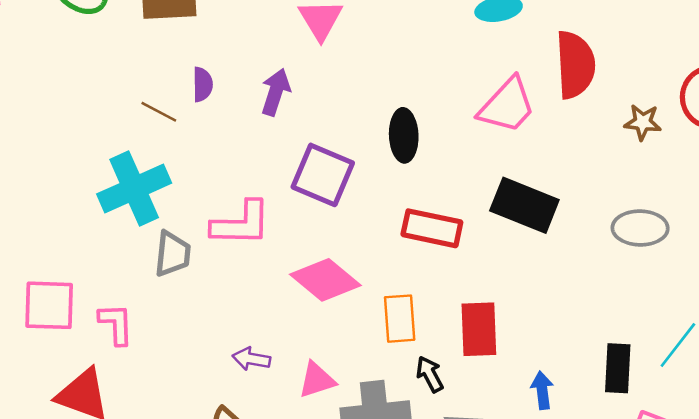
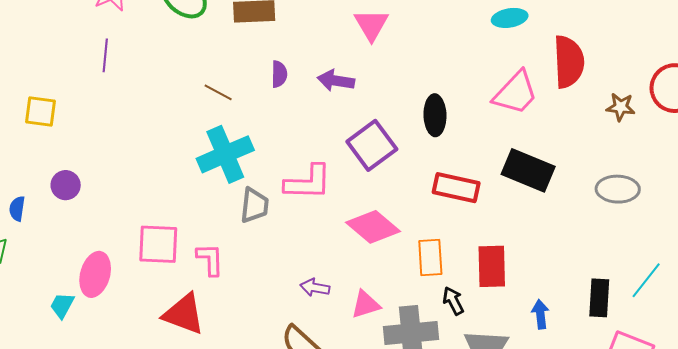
purple arrow: (276, 92) -> (336, 81), turned -99
brown line: (159, 112) -> (218, 92), moved
purple square: (323, 175) -> (372, 145), turned 30

